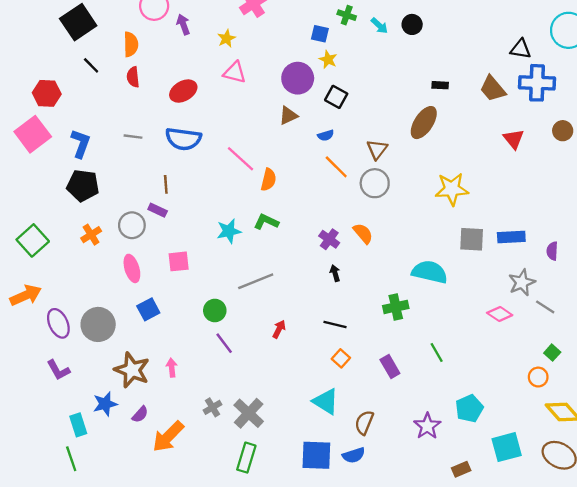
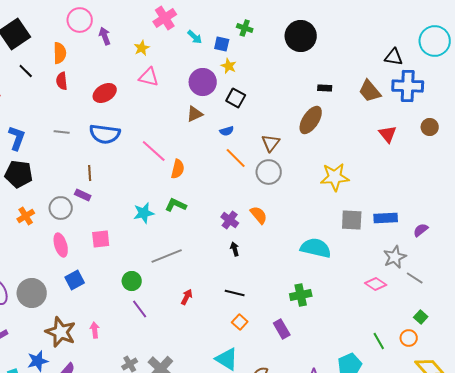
black circle: (412, 24) -> (301, 36), size x1.8
cyan arrow: (379, 26) -> (195, 37), moved
purple semicircle: (552, 251) -> (421, 230), turned 49
green cross: (396, 307) -> (301, 295), moved
green line: (437, 353) -> (379, 341), moved

